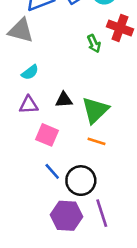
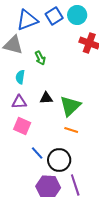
green arrow: (94, 44) -> (40, 58), moved
cyan semicircle: (30, 72) -> (20, 77), turned 136
pink square: (47, 135) -> (22, 126), moved

